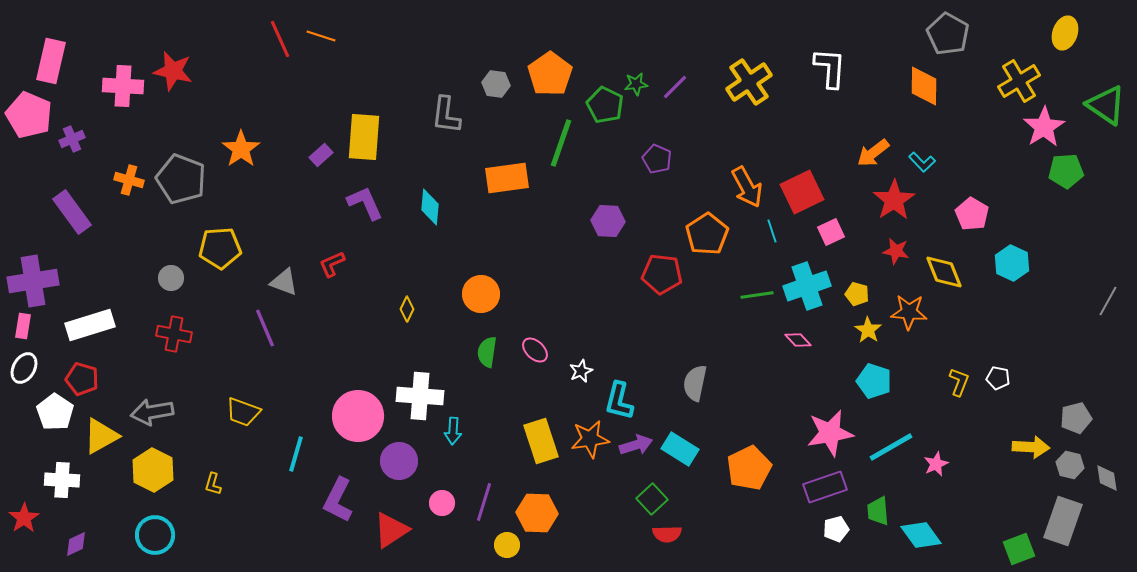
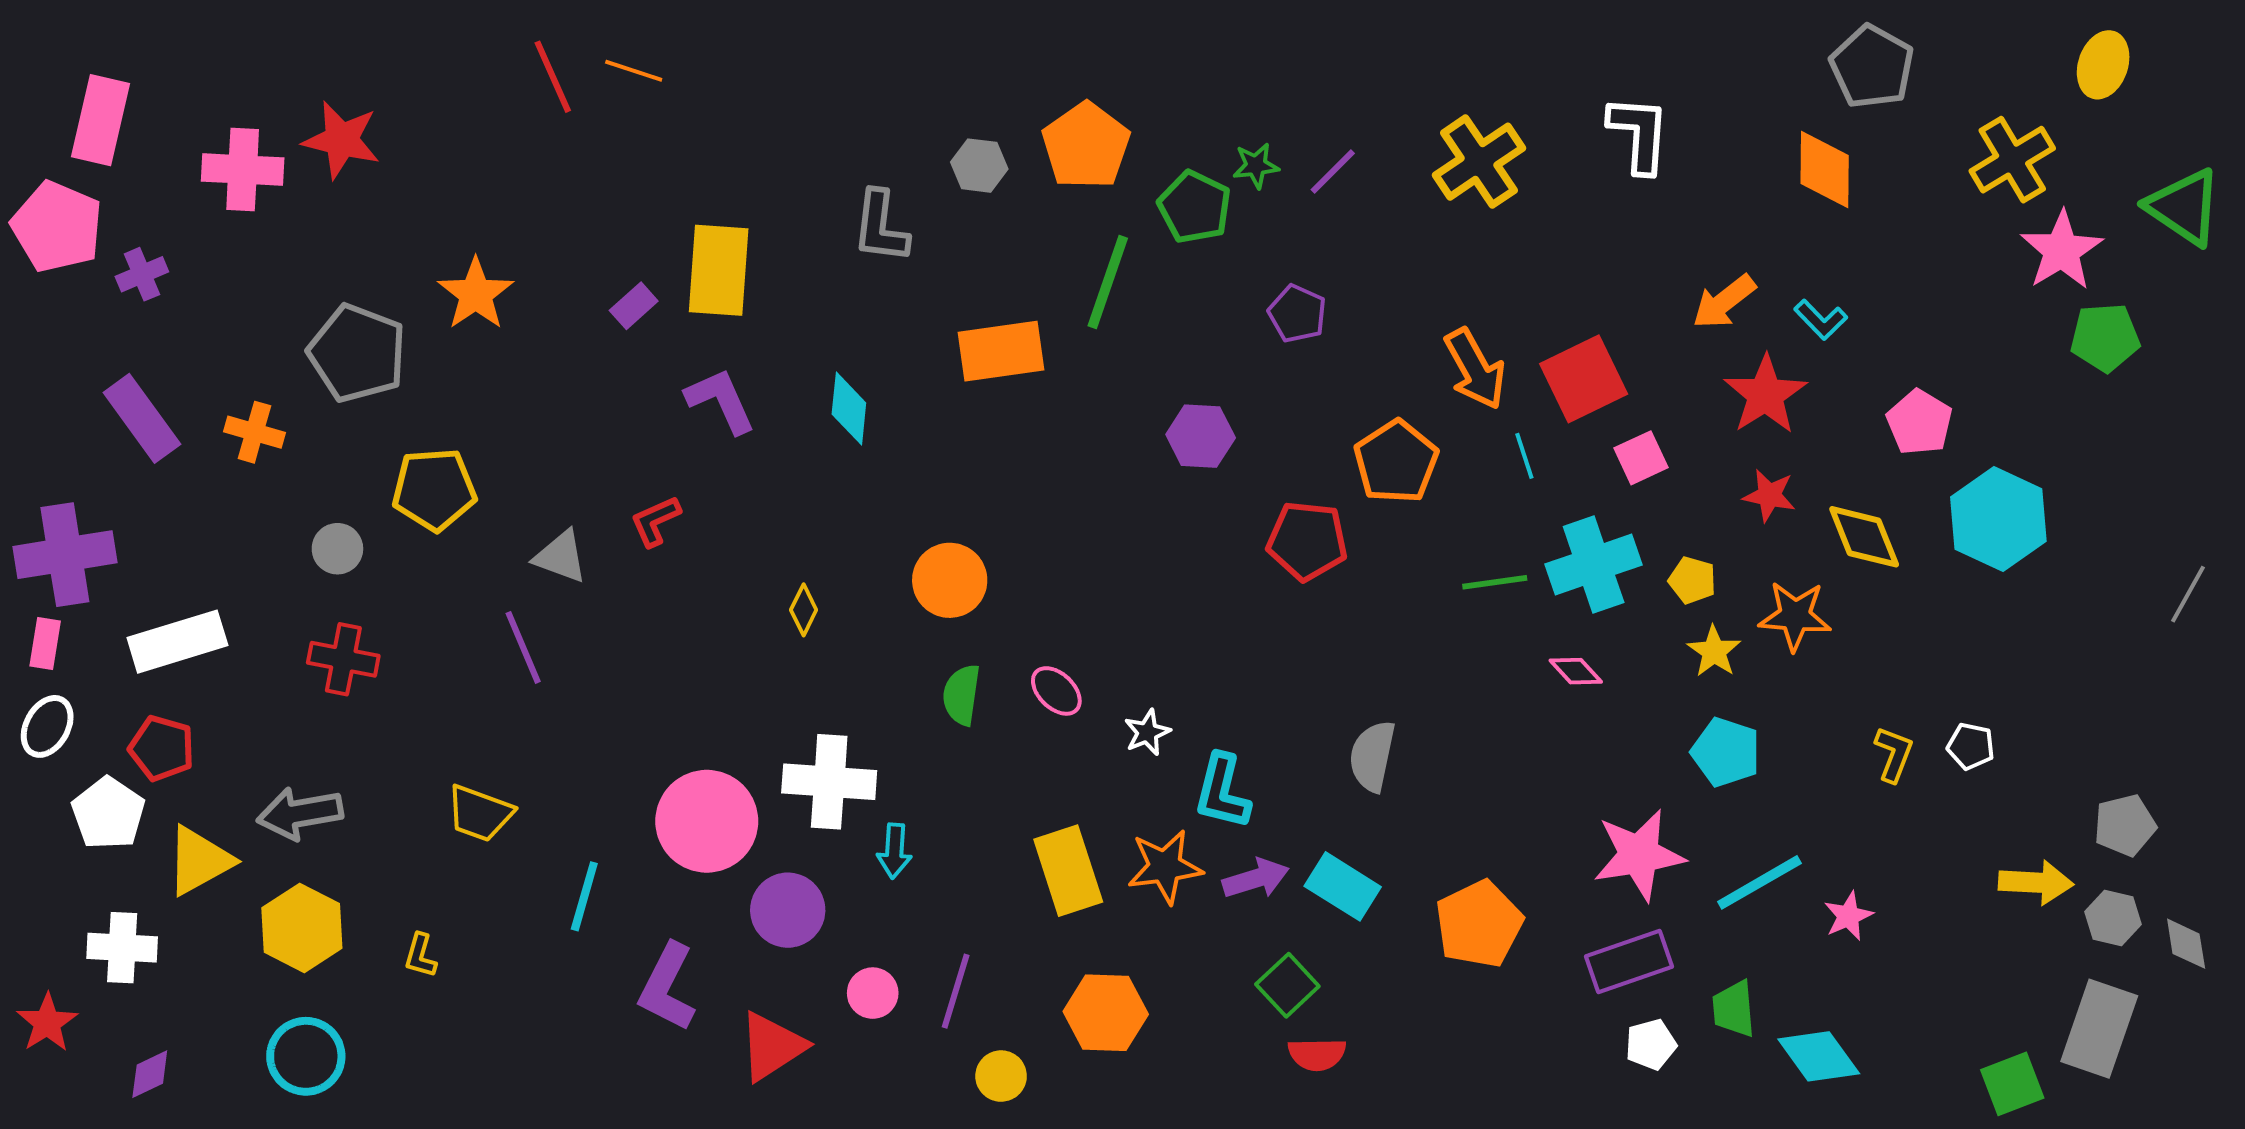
orange cross: (129, 180) -> (254, 432), moved
cyan hexagon: (1012, 263) -> (1998, 519), size x1.4
orange hexagon: (537, 513) -> (1106, 1013), moved

